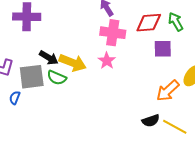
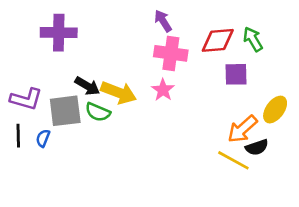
black semicircle: (151, 121) -> (257, 147), moved
yellow line: (175, 127) -> (233, 160), moved

